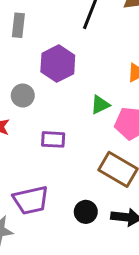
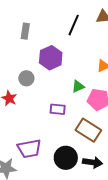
purple rectangle: (53, 139) -> (58, 109), moved
black circle: (86, 212) -> (66, 158), size x1.5

